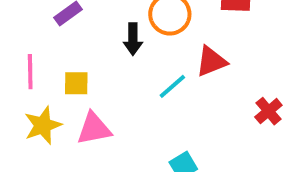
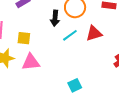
cyan line: (172, 86) -> (70, 35), moved

